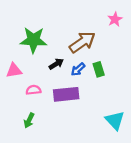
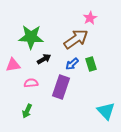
pink star: (115, 19) -> (90, 18), moved
black arrow: (56, 64) -> (44, 59), moved
purple rectangle: (66, 94) -> (61, 87), turned -65

